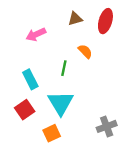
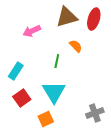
brown triangle: (75, 19) -> (67, 17), size x1.6
cyan rectangle: (30, 79) -> (16, 71), moved, turned 60

